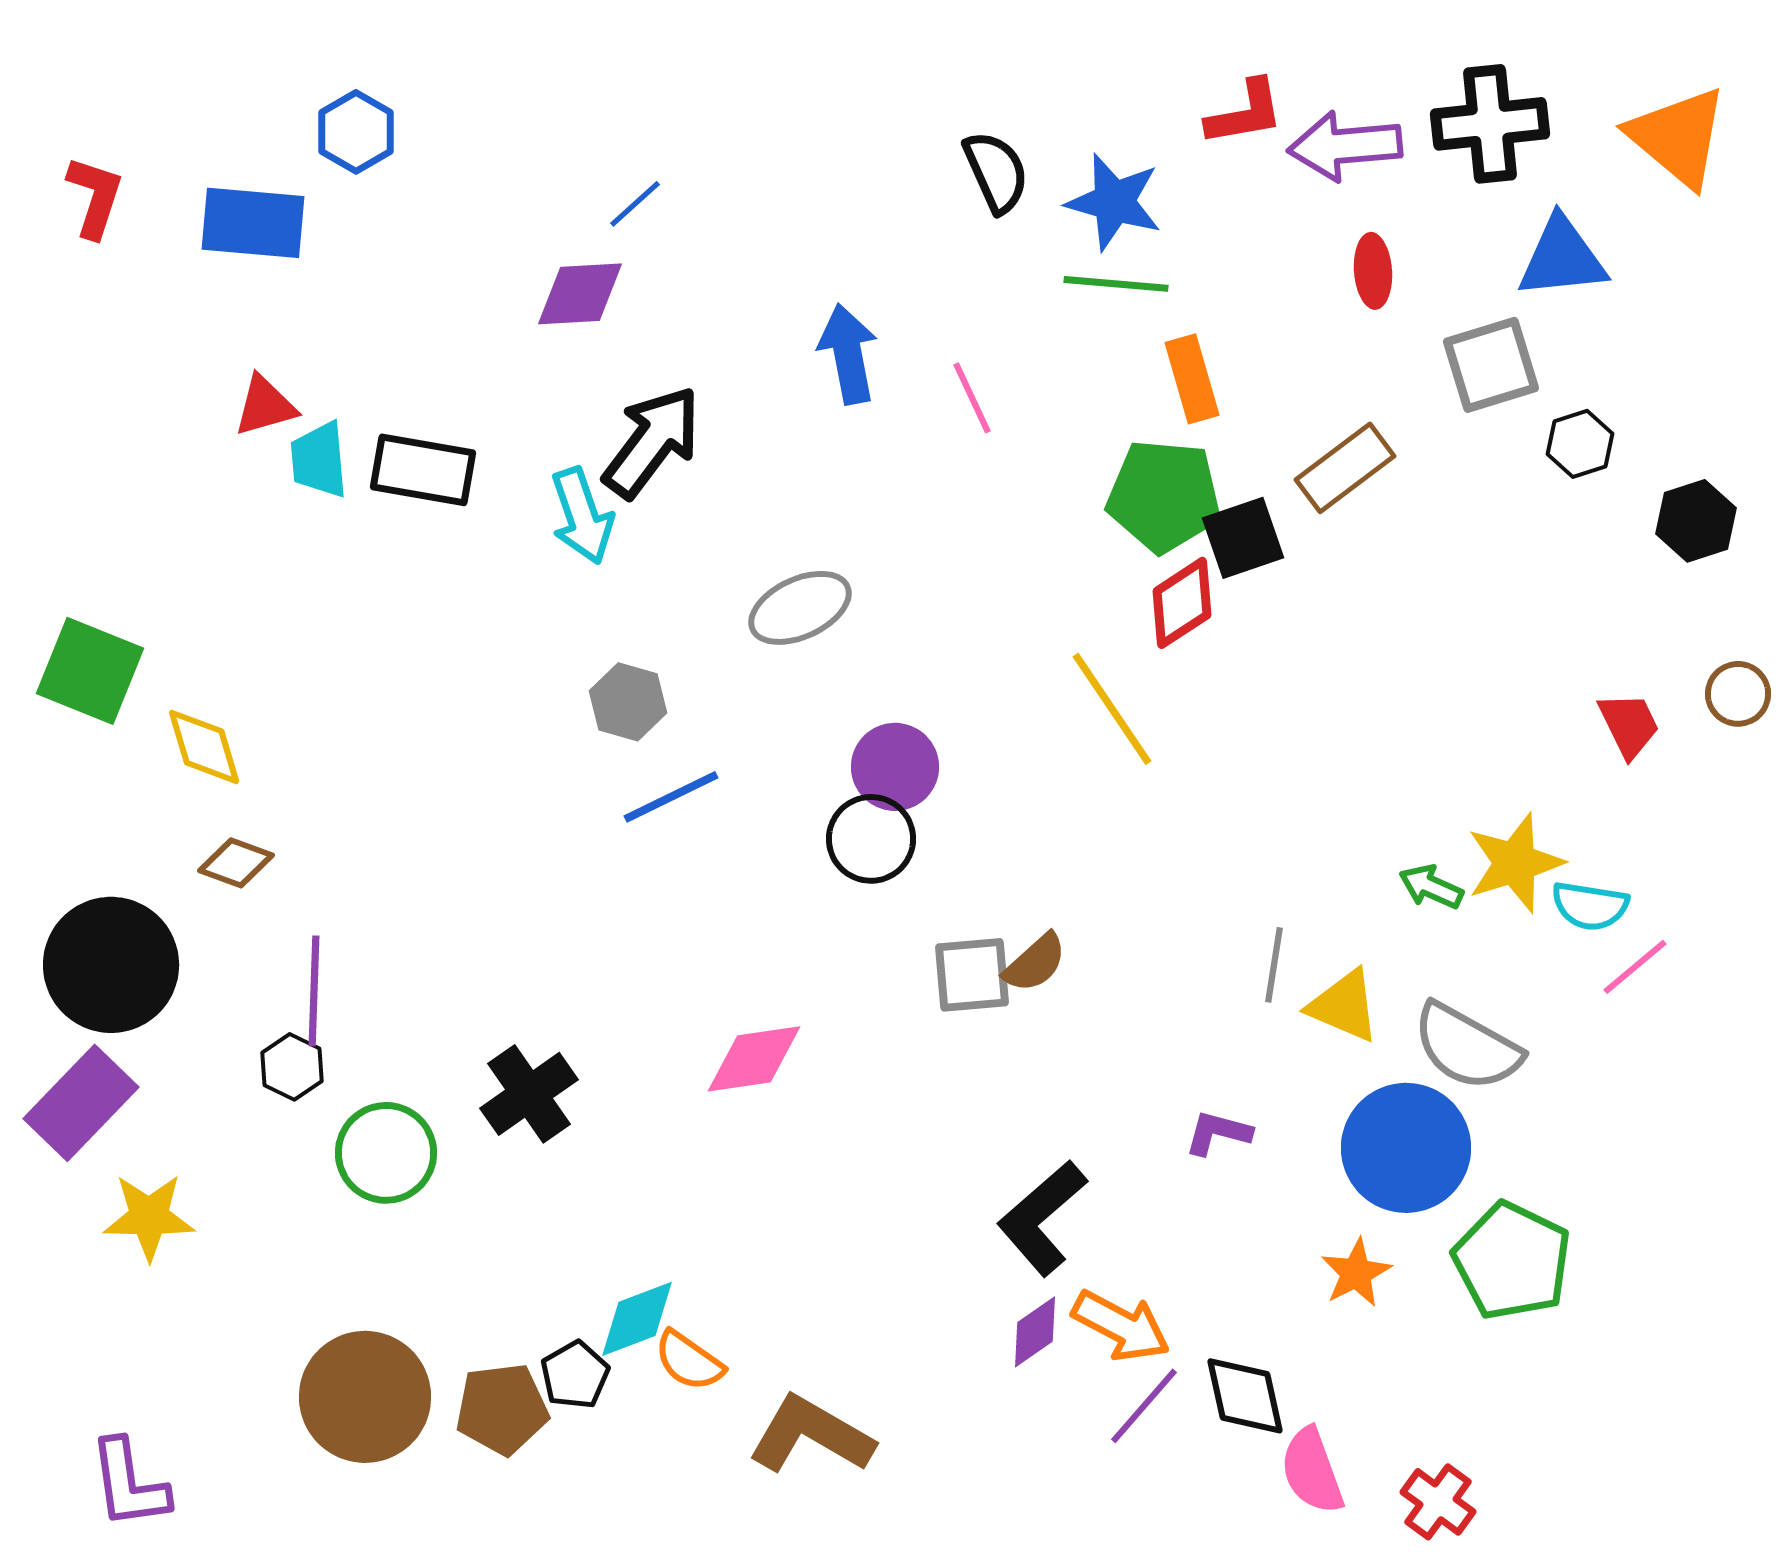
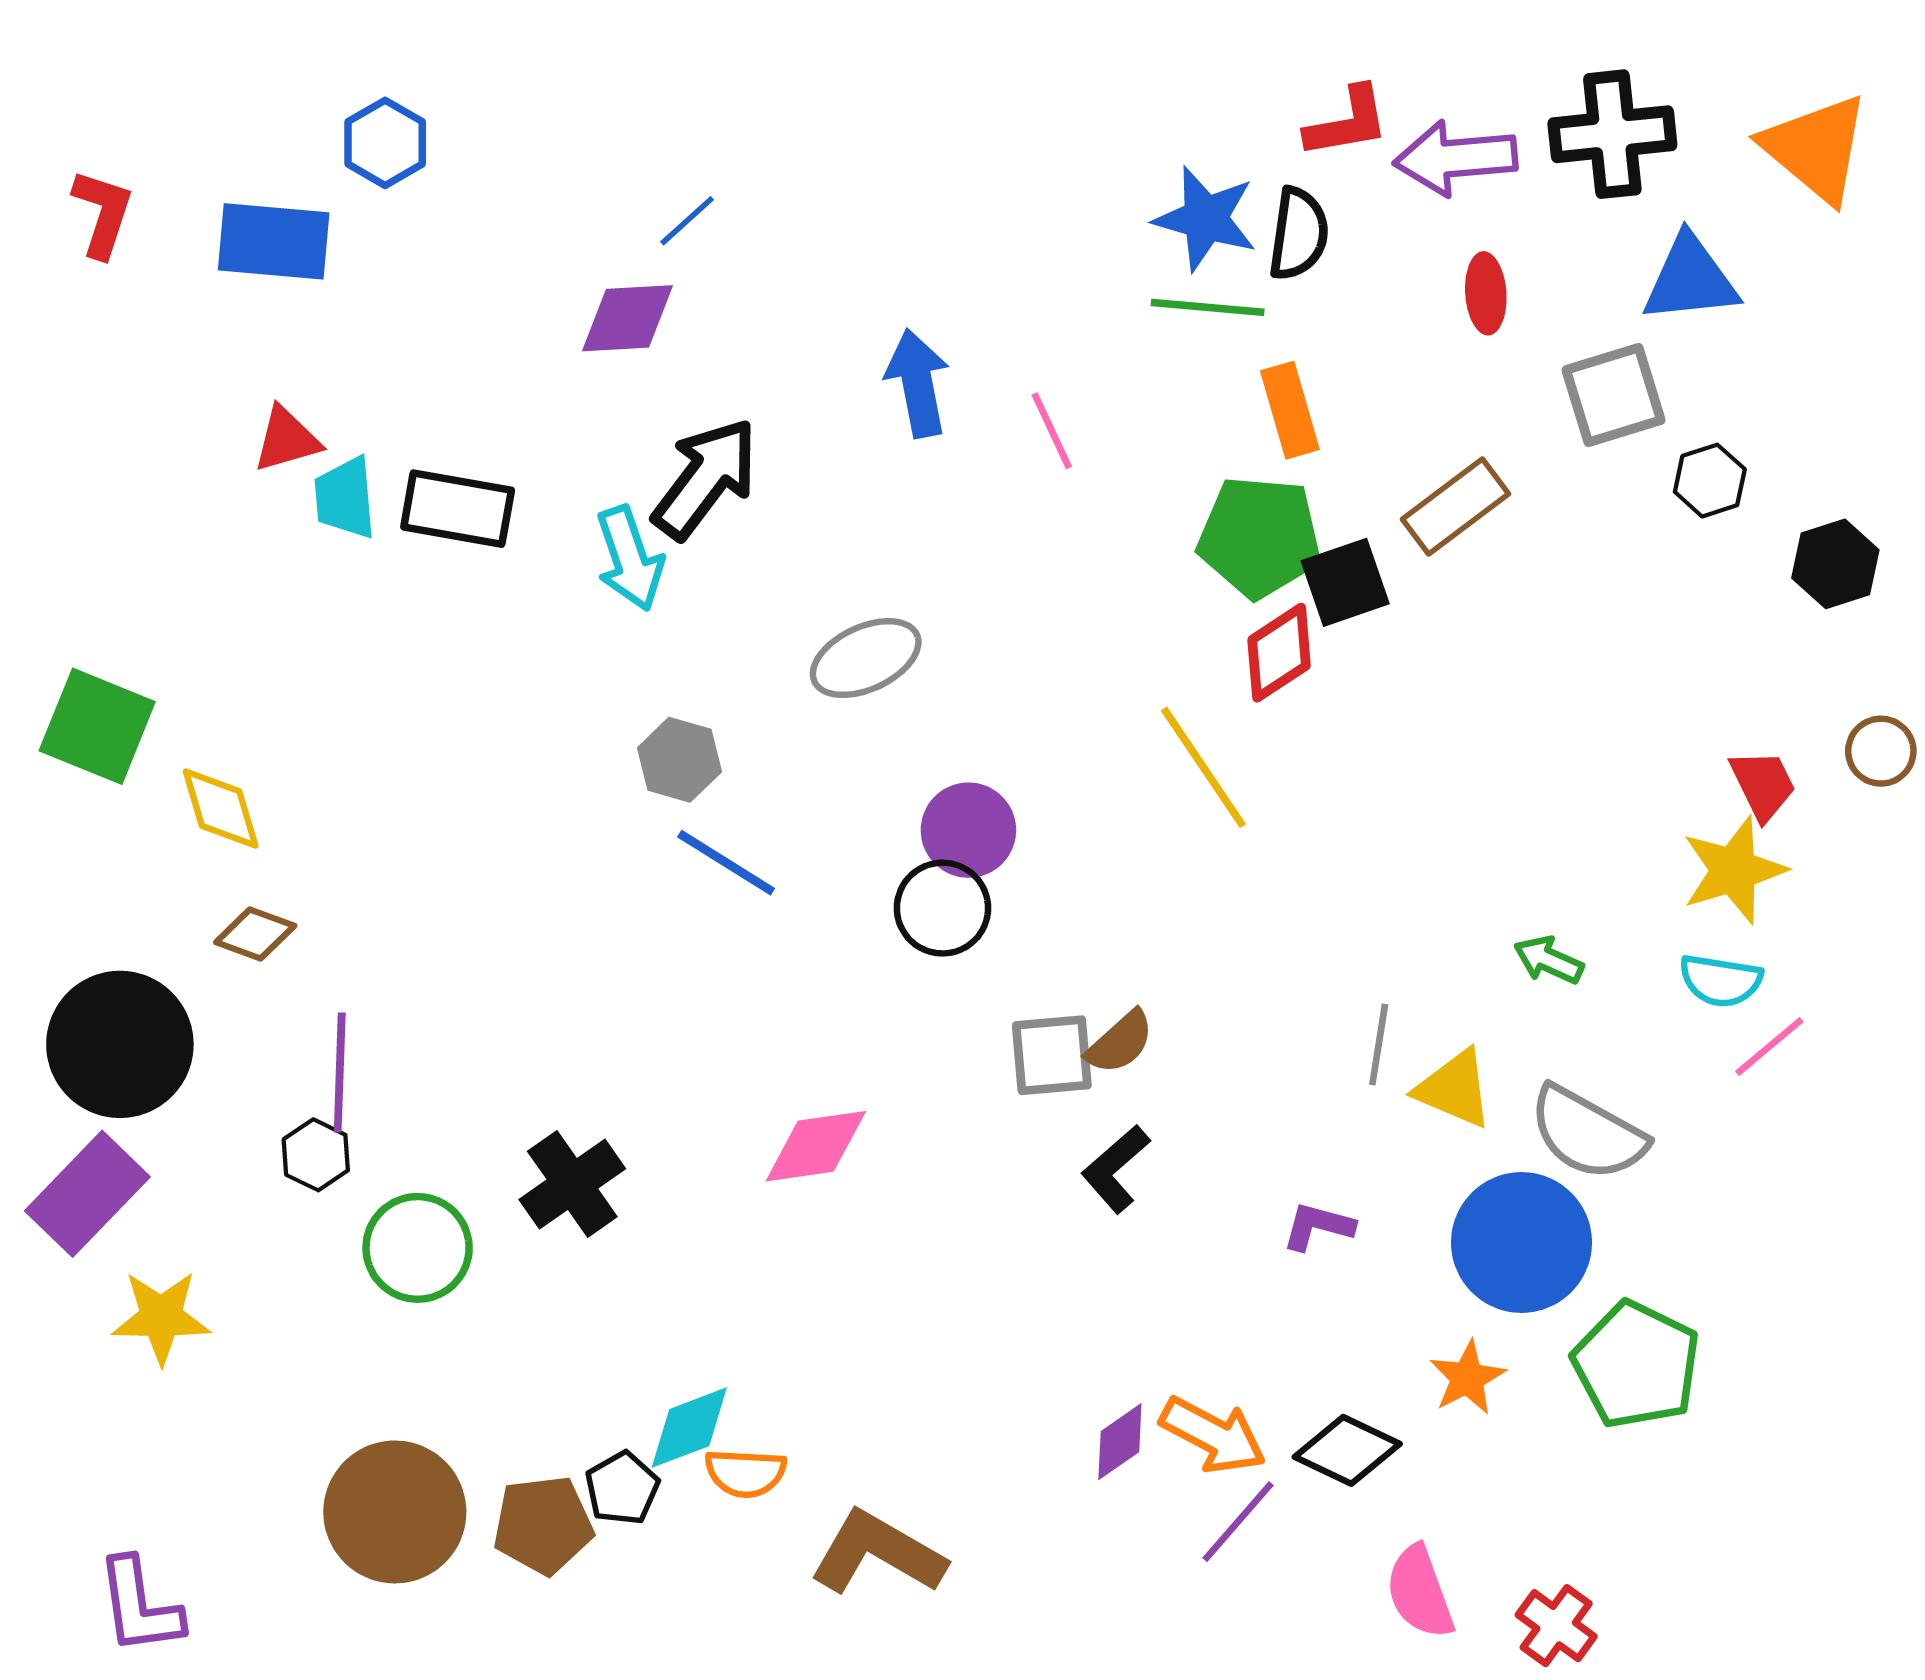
black semicircle: (996, 172) -> (1299, 234), moved, turned 32
blue line: (671, 797) -> (726, 863), turned 58
yellow star: (1515, 863) -> (1734, 870), moved
black L-shape: (1042, 1218) -> (1116, 1169), moved, size x0.7
orange semicircle: (689, 1361) -> (745, 1473), turned -32
black diamond: (1245, 1396) -> (1347, 1450), moved, turned -52

